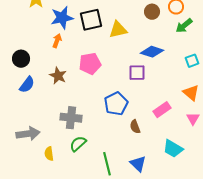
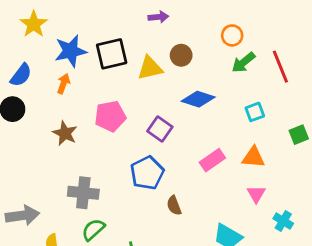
brown circle: (152, 12) -> (181, 55), moved
purple square: (137, 73) -> (160, 129), moved, turned 36
blue semicircle: (27, 85) -> (21, 75), moved
orange triangle: (191, 93) -> (253, 157), turned -36
pink rectangle: (162, 110) -> (212, 160), moved

